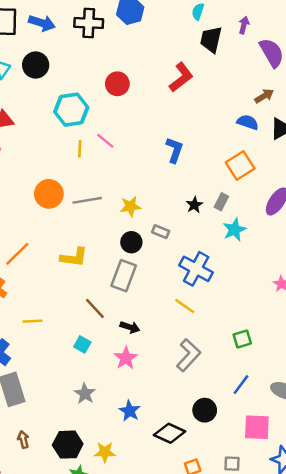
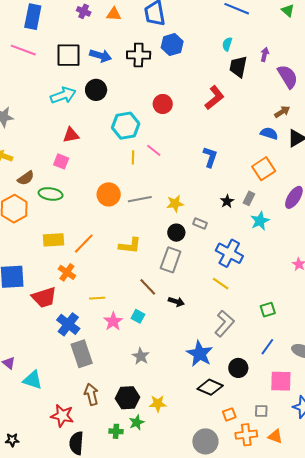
pink star: (126, 358) -> (113, 321), moved
blue star: (130, 411) -> (200, 354), moved, size x1.5
brown arrow: (23, 440) -> (91, 394), size x1.5

